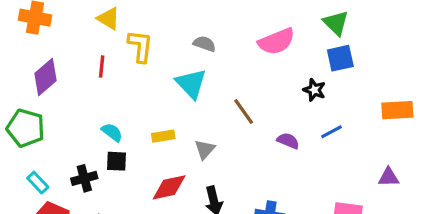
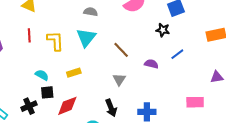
yellow L-shape: (140, 46) -> (55, 41), moved
cyan triangle: (191, 84) -> (86, 38), turned 30
gray triangle: (205, 149) -> (119, 79), moved
red diamond: (169, 187) -> (67, 106), moved

